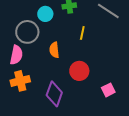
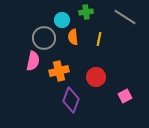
orange semicircle: (54, 50) -> (73, 37), moved
orange cross: (20, 81) -> (59, 71), moved

